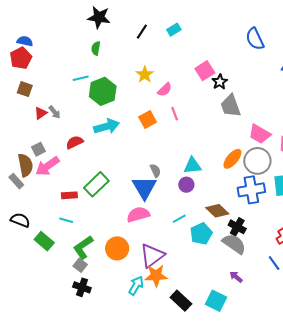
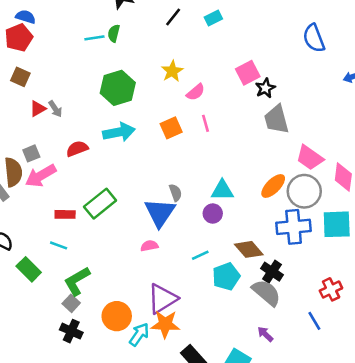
cyan line: (81, 78) -> (94, 38), moved
pink semicircle: (138, 214) -> (149, 246), size x0.6
orange circle: (117, 248) -> (117, 316), moved

